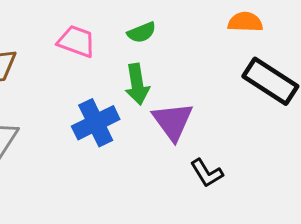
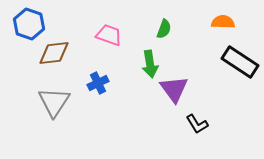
green semicircle: (142, 32) -> (164, 29), moved, turned -48
blue cross: (96, 123) -> (98, 83), moved, size x0.7

